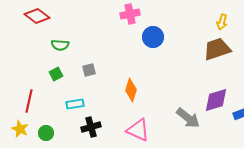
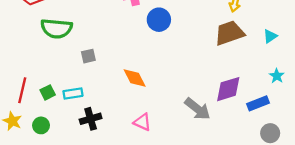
green semicircle: (60, 45) -> (56, 28), size x1.6
green square: (56, 74) -> (48, 92), moved
orange diamond: (131, 90) -> (135, 78), turned -45
pink triangle: (138, 130) -> (142, 122), size x0.7

